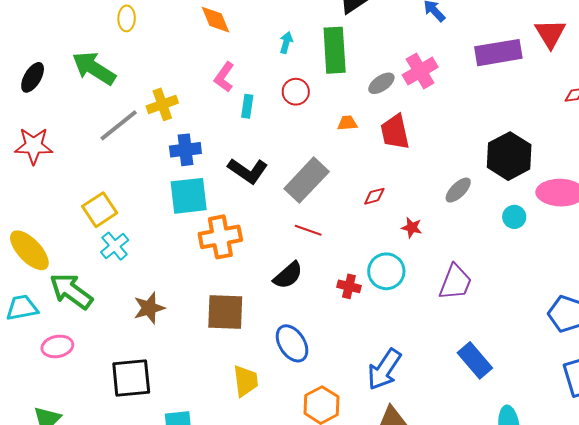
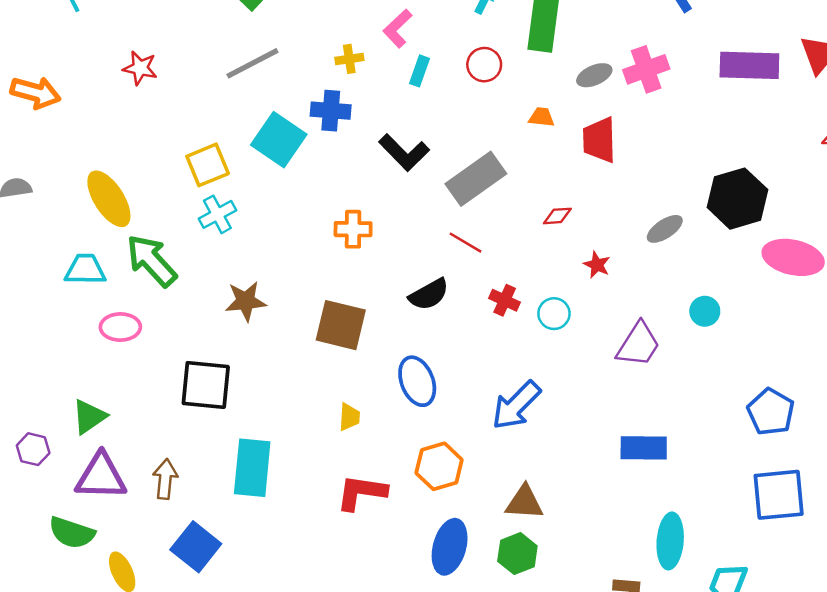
yellow cross: (162, 104) -> (349, 59), moved, size x0.7
red star: (34, 146) -> (140, 68), size x0.7
cyan square: (189, 196) -> (279, 140), moved, turned 30
cyan circle: (514, 217) -> (705, 311), moved
orange cross: (220, 237) -> (353, 229), size x0.7
cyan circle: (386, 271) -> (554, 314), size x0.7
red cross: (349, 286) -> (505, 300), moved
blue rectangle: (475, 360) -> (644, 448), turned -60
blue arrow: (384, 369) -> (516, 405), moved
yellow trapezoid: (246, 381) -> (349, 417), size x0.7

